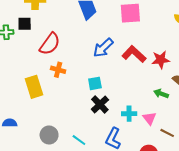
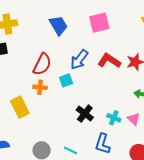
red semicircle: (50, 44) -> (42, 64), moved
cyan square: (95, 83) -> (66, 80), moved
cyan cross: (129, 114) -> (114, 118), turned 32

